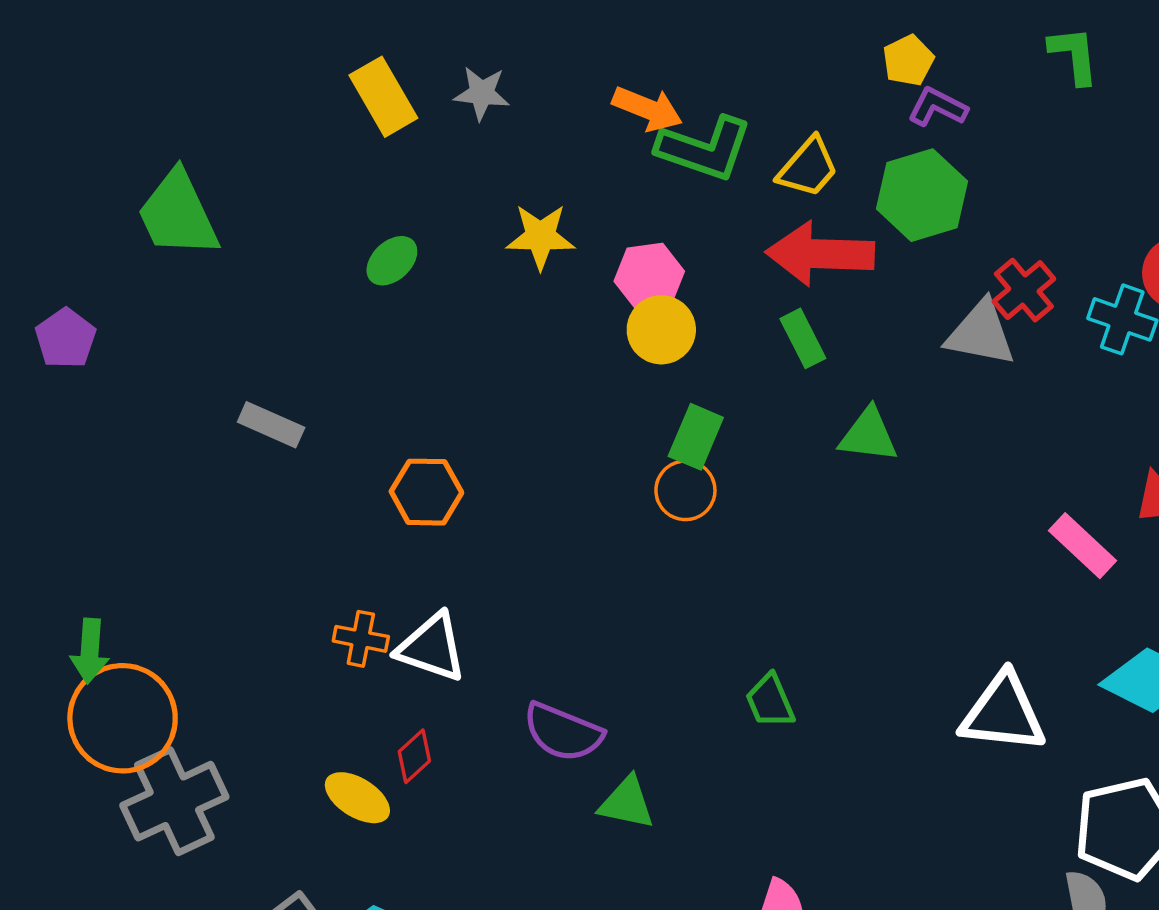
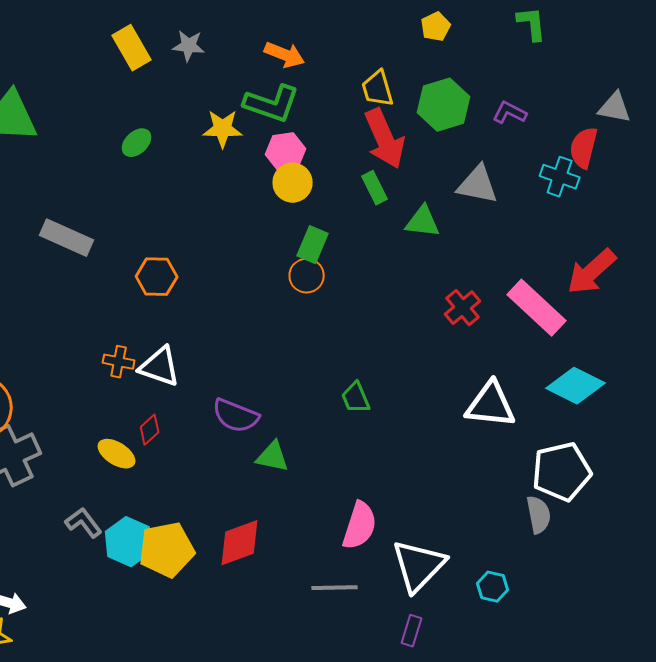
purple L-shape: (938, 107) -> (510, 113), moved
green L-shape: (704, 148) -> (272, 104), moved
yellow trapezoid: (808, 167) -> (378, 89), turned 123
red arrow: (820, 254) -> (385, 139), turned -116
red cross: (1024, 290) -> (463, 308), moved
gray rectangle: (271, 425) -> (67, 238), size x1.4
green triangle: (868, 435) -> (423, 222), moved
pink rectangle: (1083, 546) -> (537, 308), size x1.5

